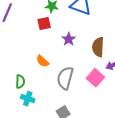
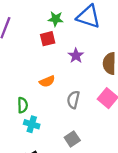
orange semicircle: (43, 61) -> (47, 81), turned -64
gray semicircle: (65, 78) -> (73, 100), size x0.7

